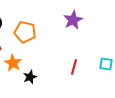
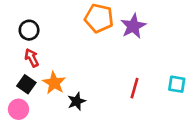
orange pentagon: (25, 32) -> (99, 18), moved

